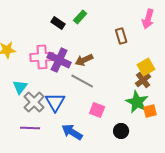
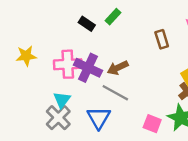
cyan triangle: (20, 87) -> (62, 100), moved
blue triangle: (55, 102) -> (99, 118), moved
pink square: (97, 110) -> (152, 124), moved

